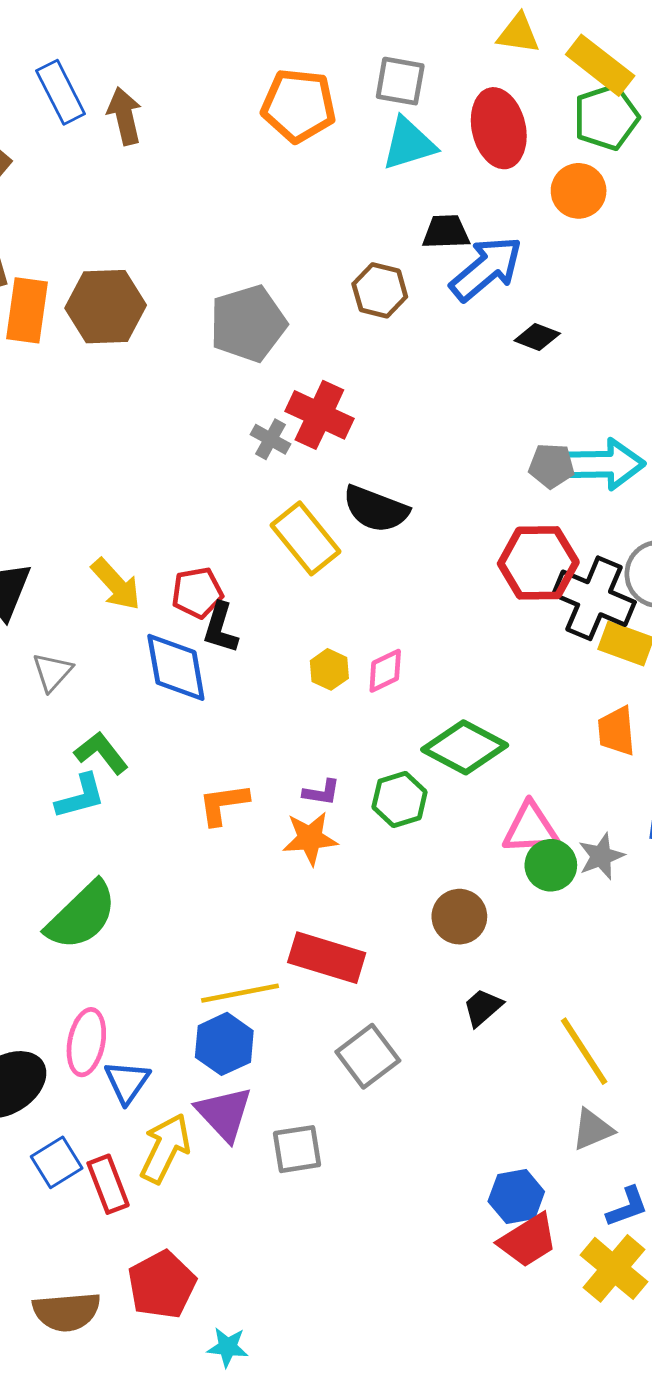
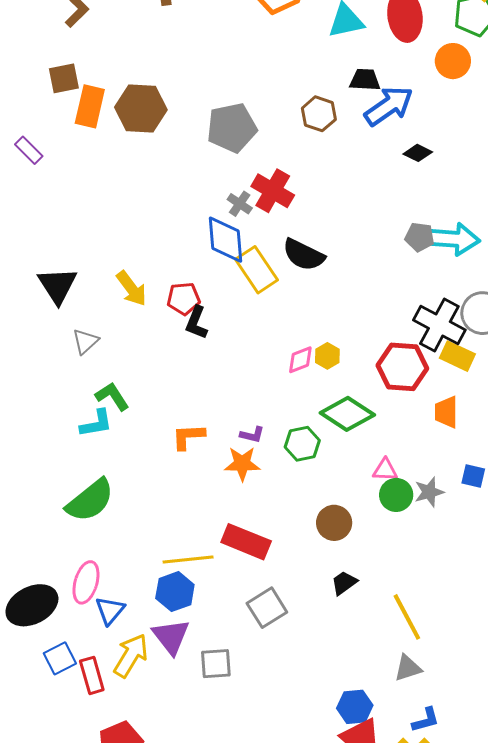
red hexagon: (538, 563) -> (402, 367), moved
blue diamond: (176, 667) -> (226, 240), moved
yellow hexagon: (329, 669) -> (327, 356), moved
pink triangle: (531, 828) -> (385, 470), size x0.7

